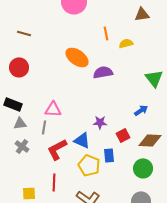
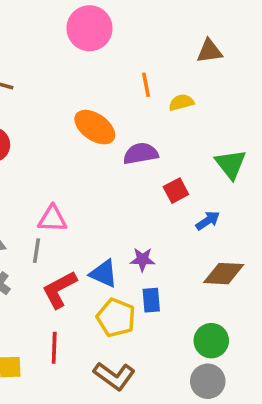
purple star: (100, 122) -> (142, 259), moved
red square: (123, 135) -> (176, 191), moved
green circle: (143, 168) -> (211, 341), moved

